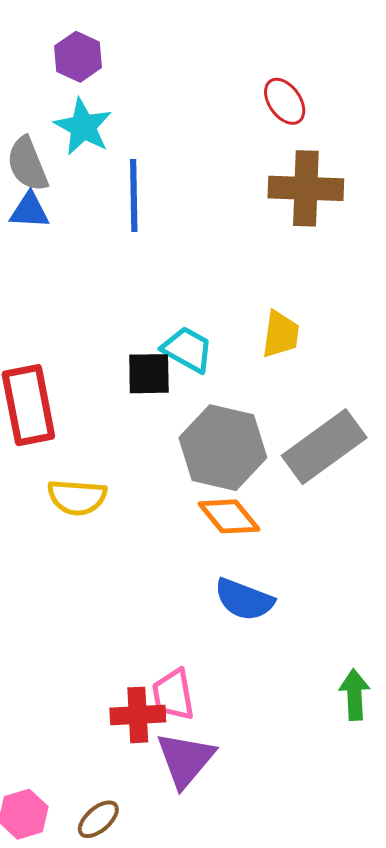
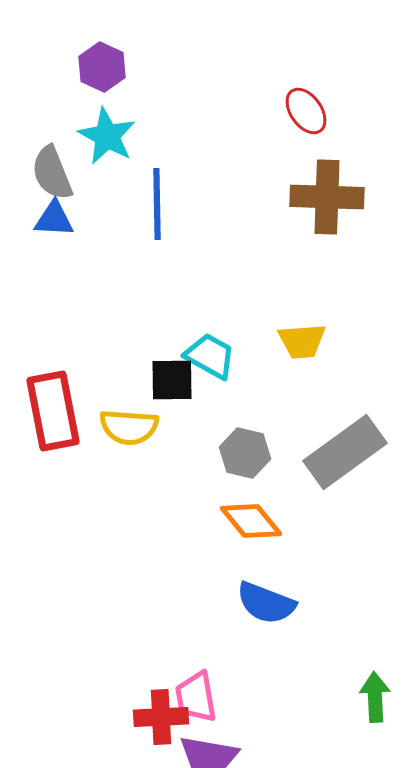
yellow trapezoid: (281, 334) -> (302, 341), turned 78
gray hexagon: (223, 448) -> (245, 453), size x0.6
yellow semicircle: (77, 497) -> (129, 427), moved

